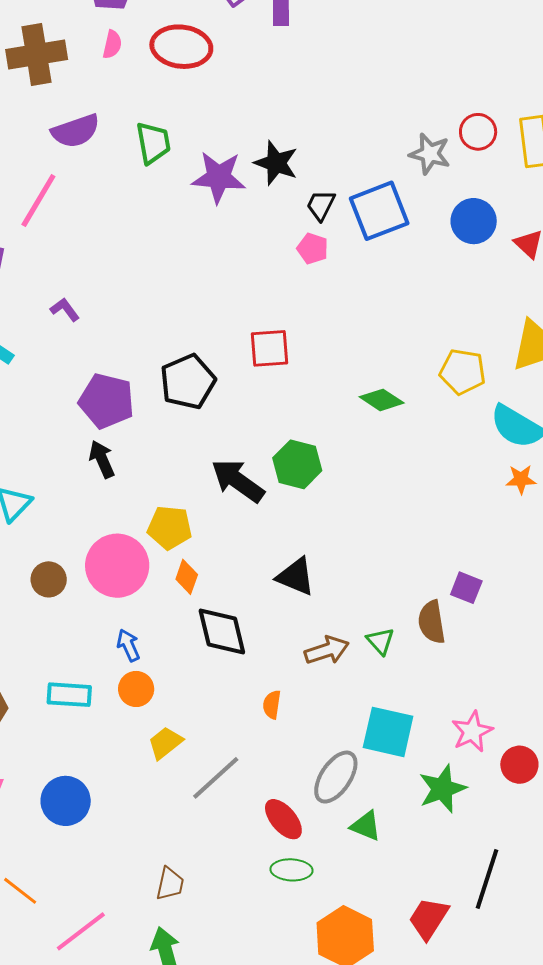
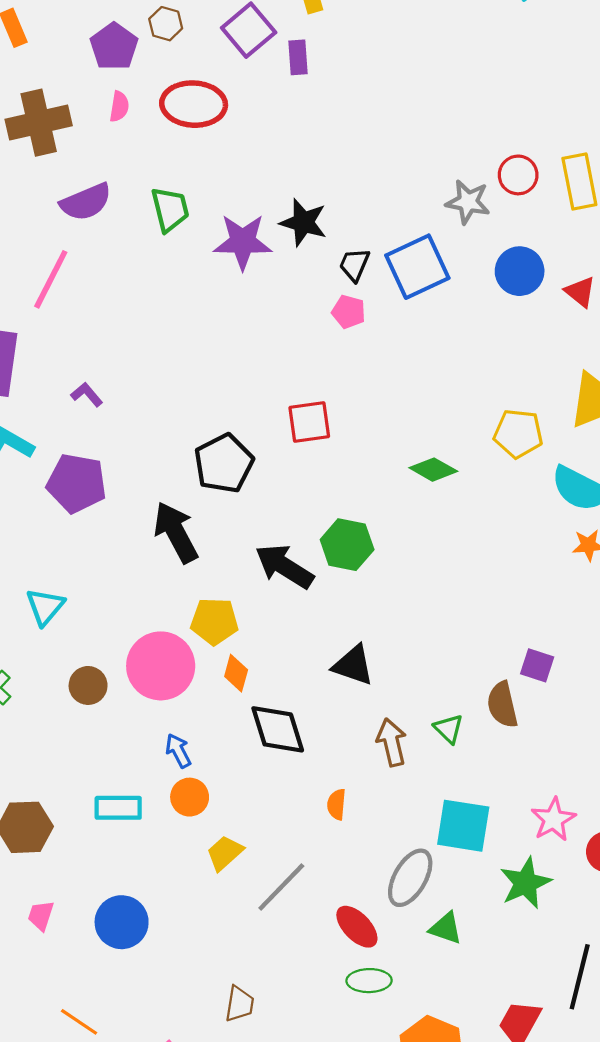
purple pentagon: (107, 401) -> (77, 483), moved
black arrow: (102, 459) -> (176, 532), moved, size x1.5
brown arrow: (327, 650) -> (392, 742), turned -81

